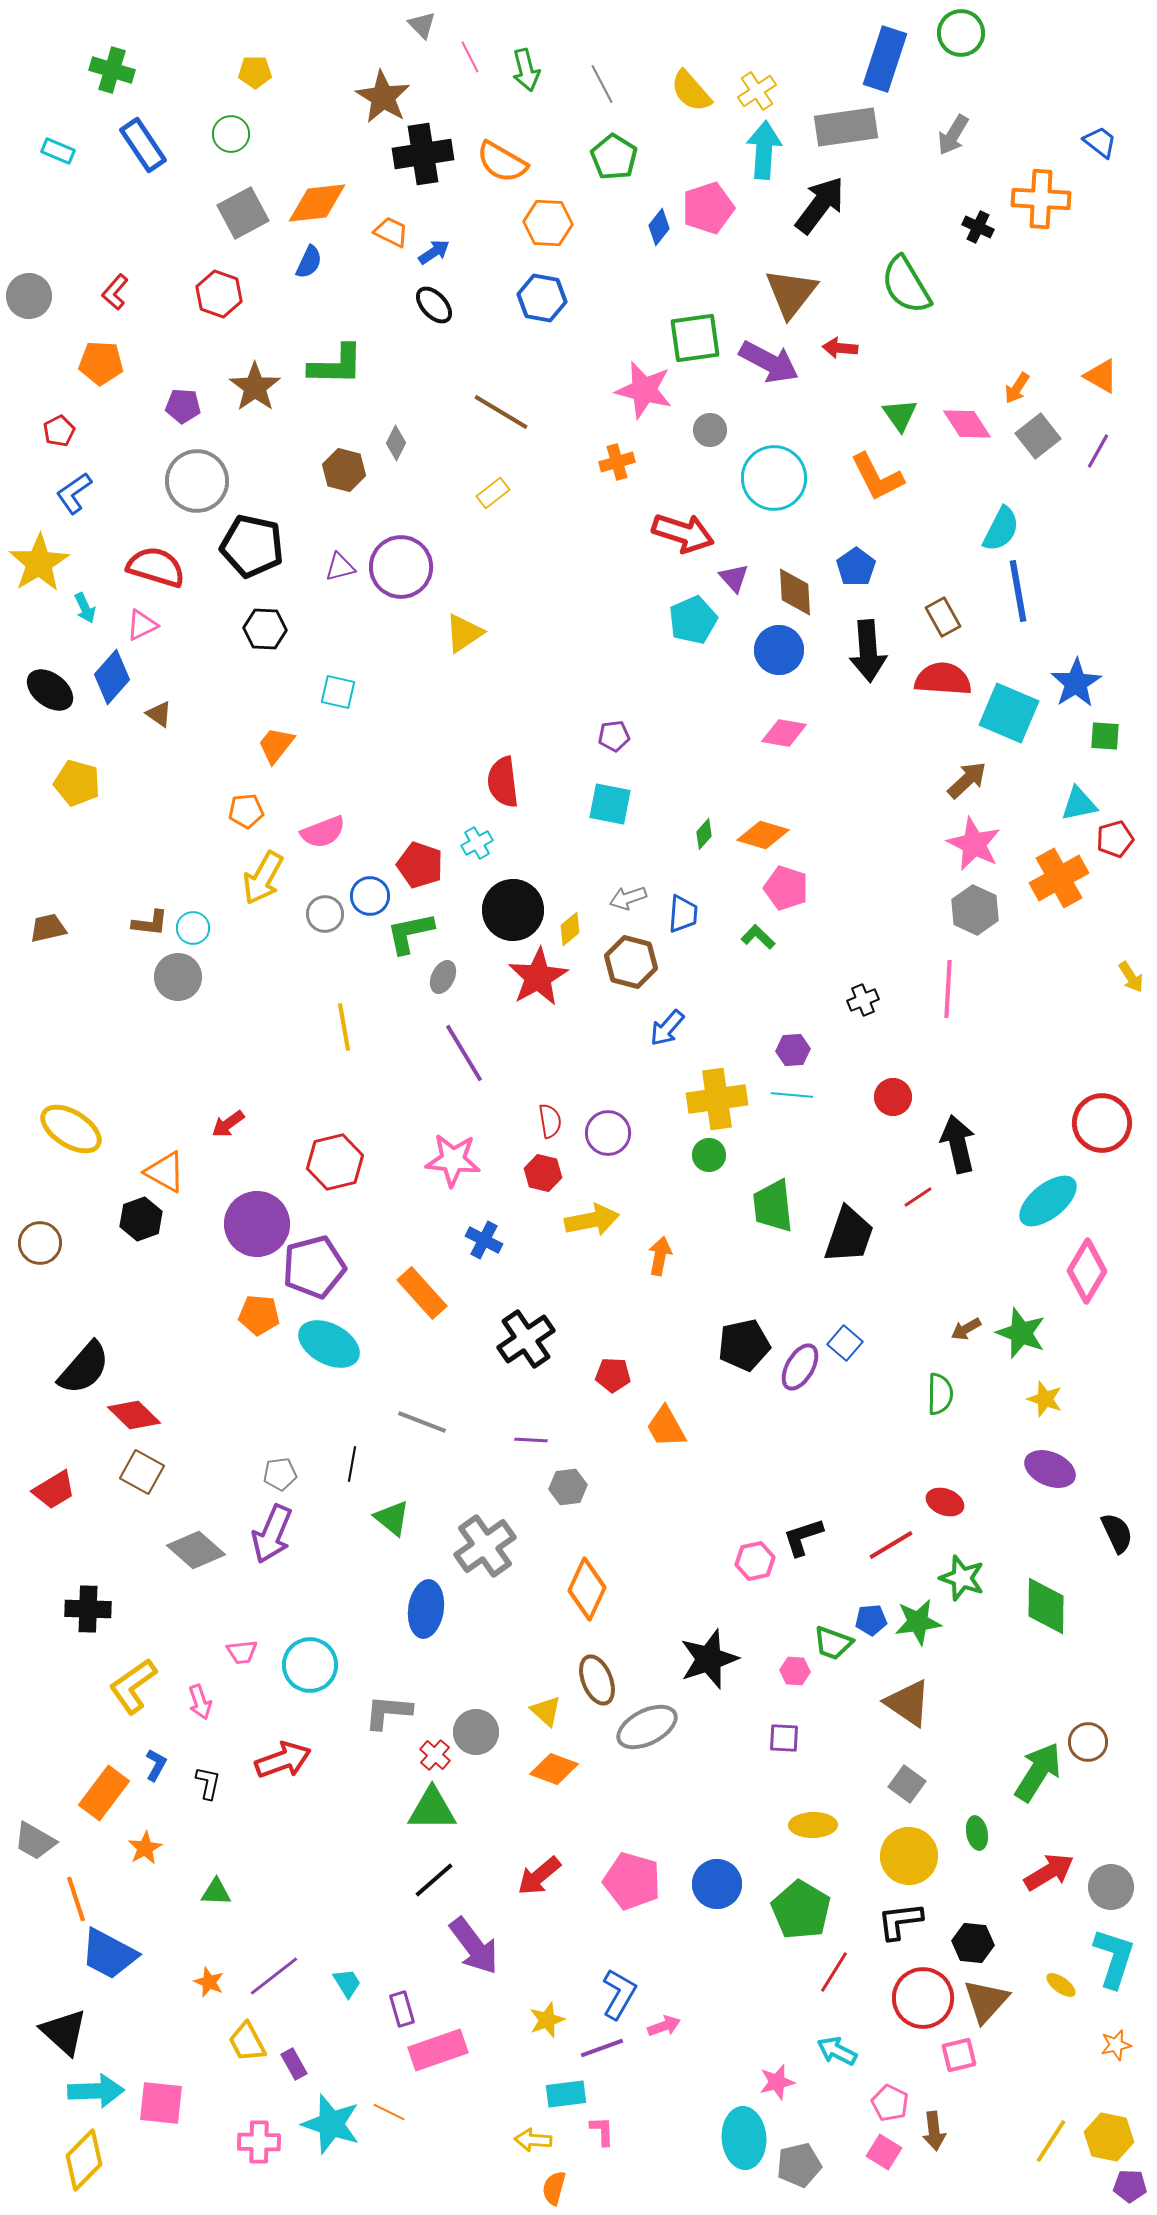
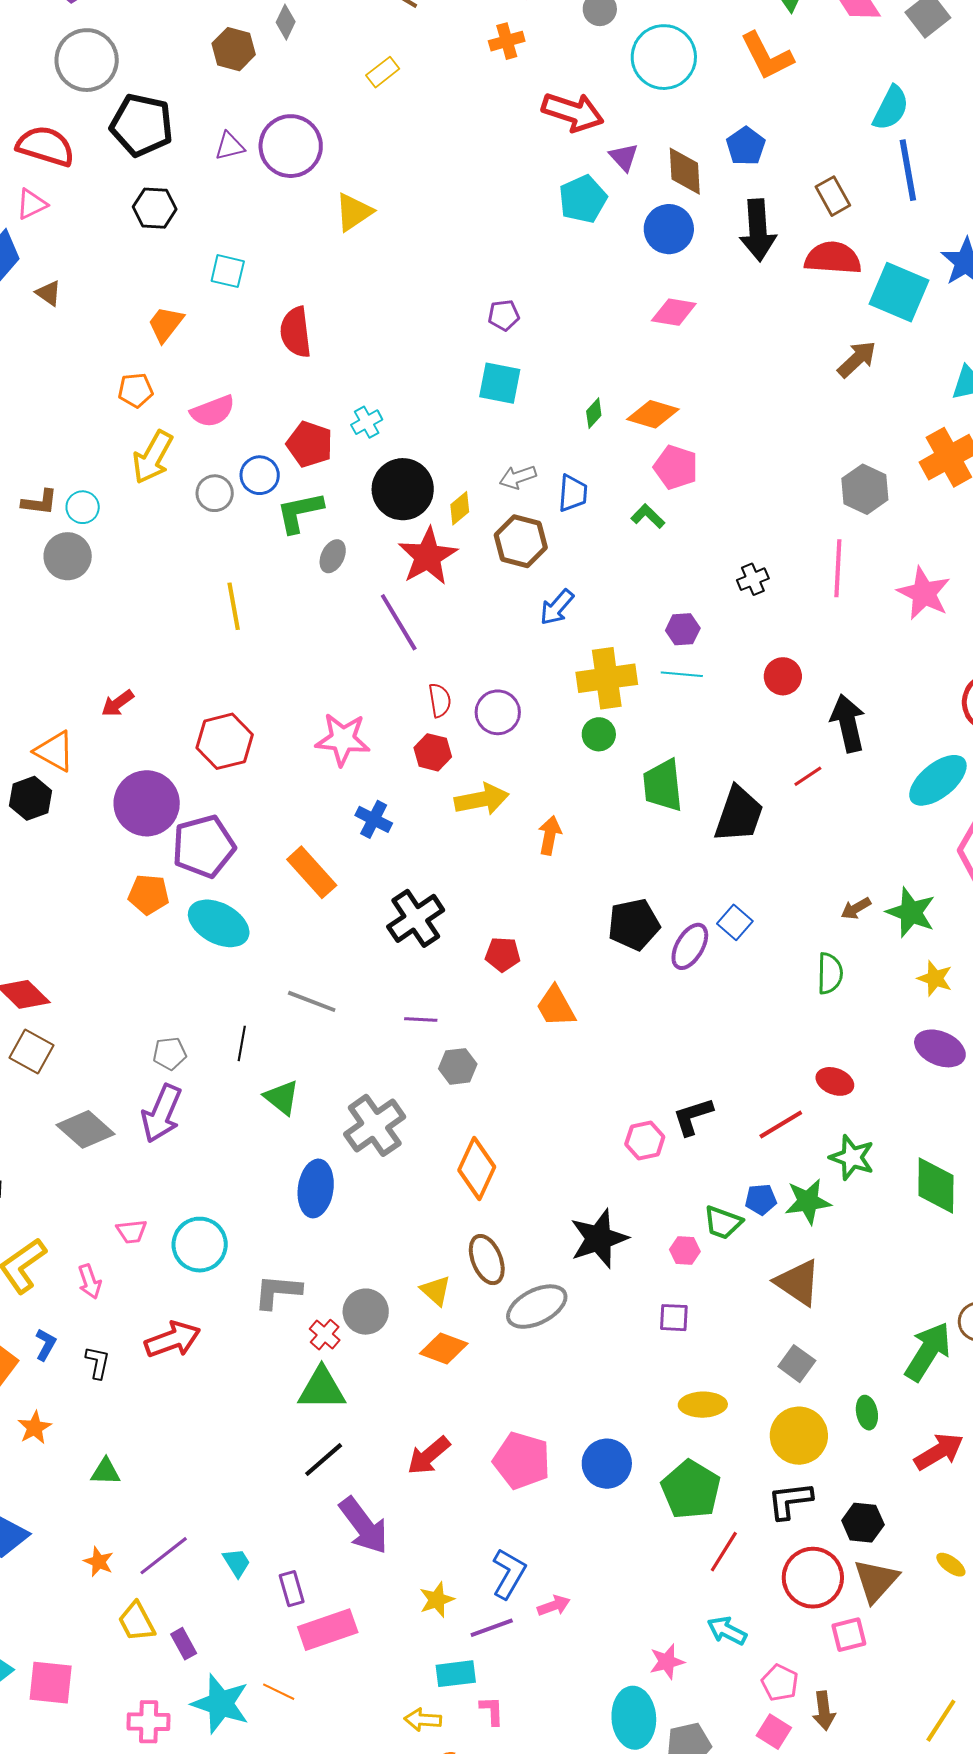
red semicircle: (503, 782) -> (296, 332), moved
pink star: (974, 844) -> (924, 593), moved
purple line: (464, 1053) -> (399, 622), moved

